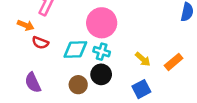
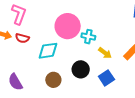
red semicircle: (40, 43) -> (22, 38), moved
cyan cross: (102, 52) -> (88, 37), moved
black circle: (101, 74) -> (81, 69), moved

